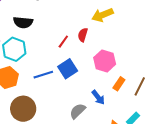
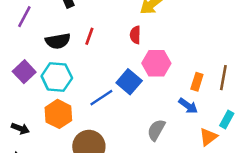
red line: (63, 42) -> (89, 36), moved
pink hexagon: (105, 61) -> (156, 63), moved
blue arrow: (98, 97) -> (188, 106), moved

